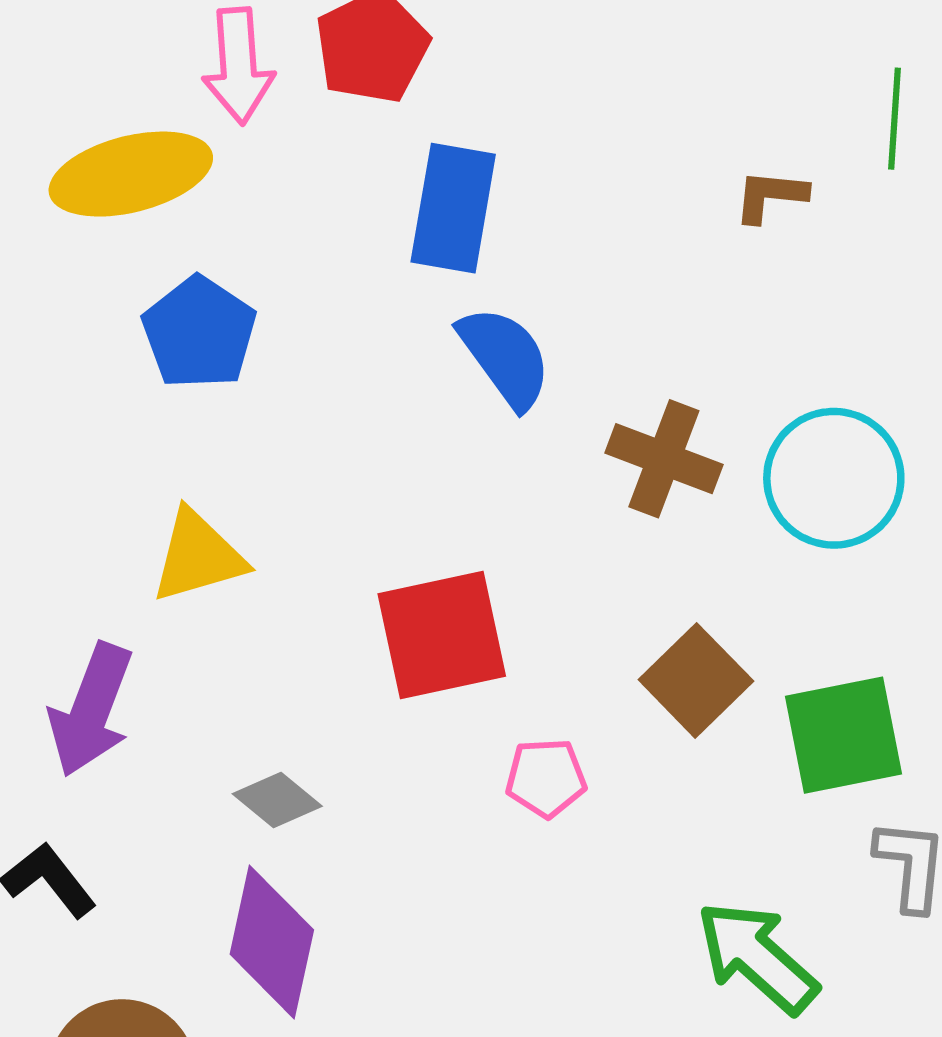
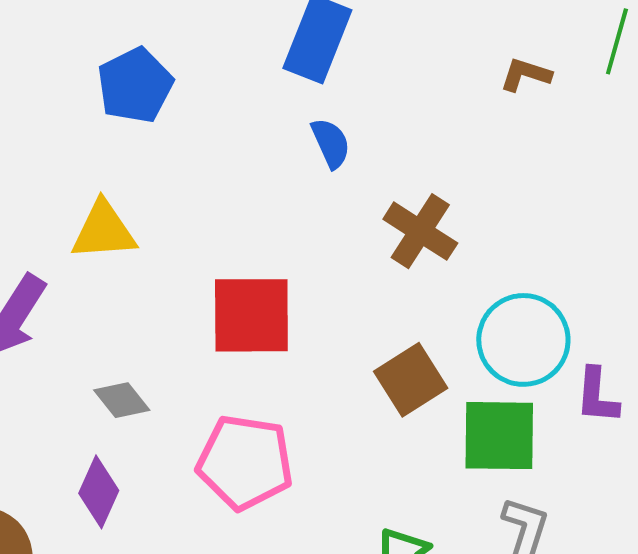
blue semicircle: (505, 357) -> (331, 143), size x0.7
cyan circle: (834, 478) -> (523, 340), moved
pink pentagon: (546, 778) -> (245, 462), moved, size x1.8
purple diamond: (272, 942) -> (99, 492), size x0.7

